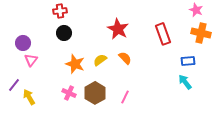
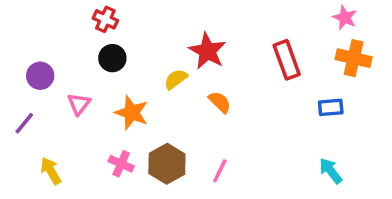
red cross: (60, 11) -> (105, 19), turned 32
pink triangle: (31, 60) -> (79, 104), moved
yellow semicircle: (100, 60) -> (176, 79), moved
cyan arrow: (185, 82) -> (331, 171), moved
purple line: (14, 85) -> (24, 123), moved

